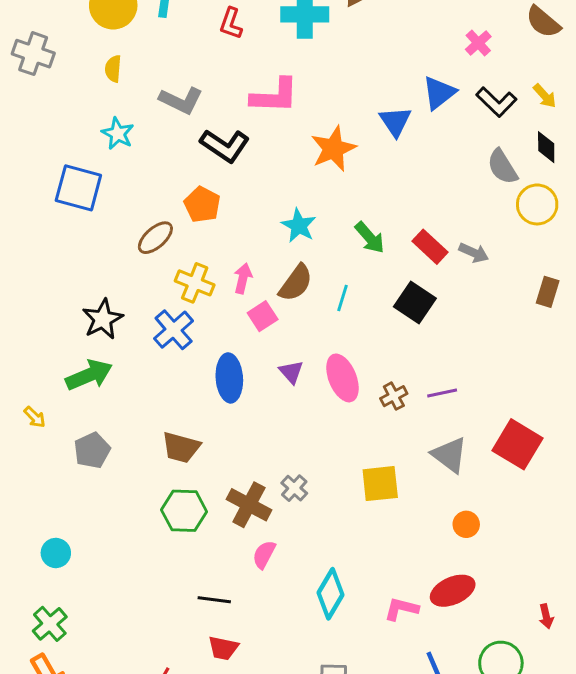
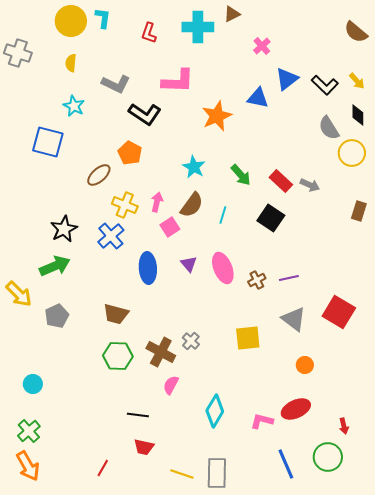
pink cross: (478, 43) -> (262, 46), moved
blue triangle: (395, 121) -> (258, 98), turned -45
yellow arrow: (35, 417) -> (19, 294), size x1.8
red arrow: (546, 616) -> (344, 426), moved

